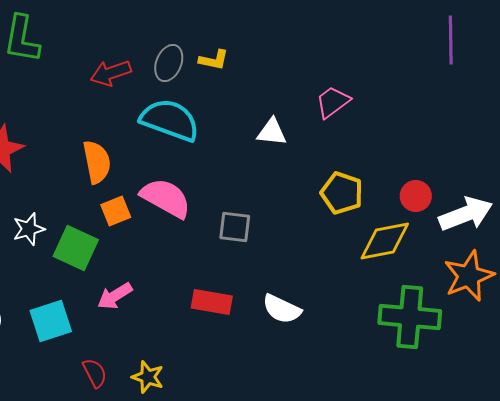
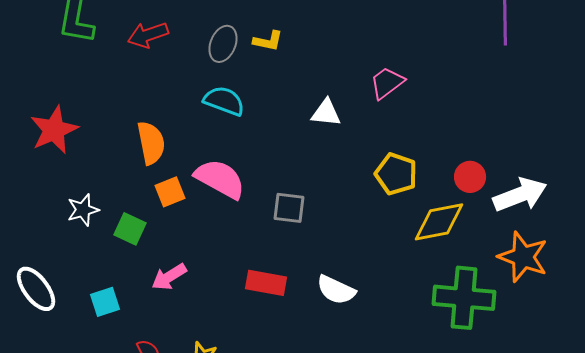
red arrow: (111, 73) -> (148, 35), moved
cyan semicircle: (170, 120) -> (224, 101), size x0.7
green square: (76, 248) -> (130, 229), size x0.7
orange star: (469, 276) -> (523, 257), turned -30
cyan square: (51, 321) -> (105, 302), size x0.7

